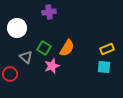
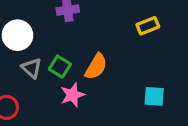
yellow rectangle: (107, 49) -> (148, 26), moved
gray triangle: (26, 57) -> (32, 68), moved

